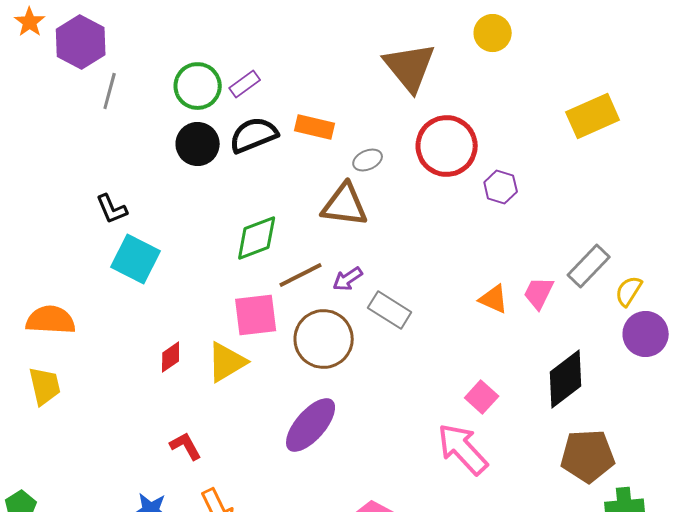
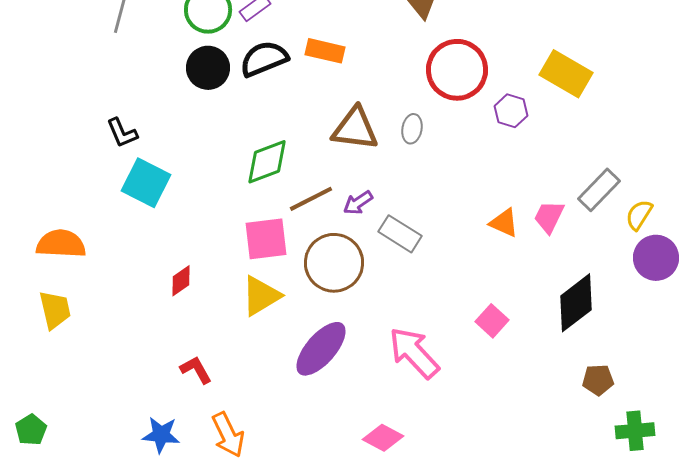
yellow rectangle: (593, 116) -> (566, 74), moved, turned 54
gray ellipse: (368, 160) -> (412, 129), moved, turned -56
yellow triangle: (227, 362) -> (261, 296), moved
pink arrow: (463, 449) -> (414, 353), moved
brown pentagon: (588, 456) -> (598, 380), size x0.6

